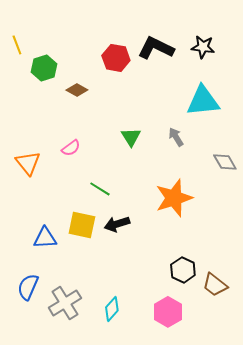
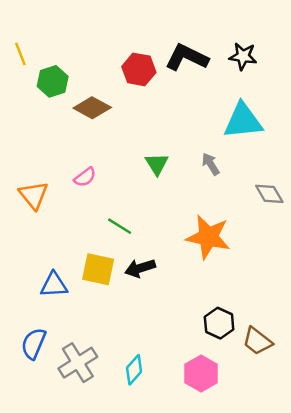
brown diamond: (77, 90) -> (92, 108), size x1.4
orange star: (174, 198) -> (208, 237), turned 30

